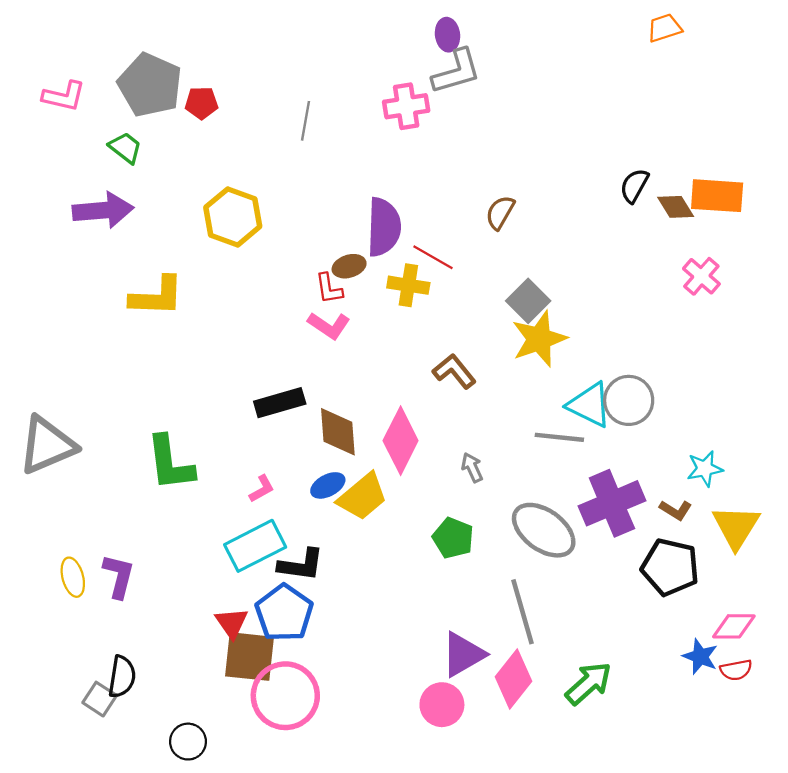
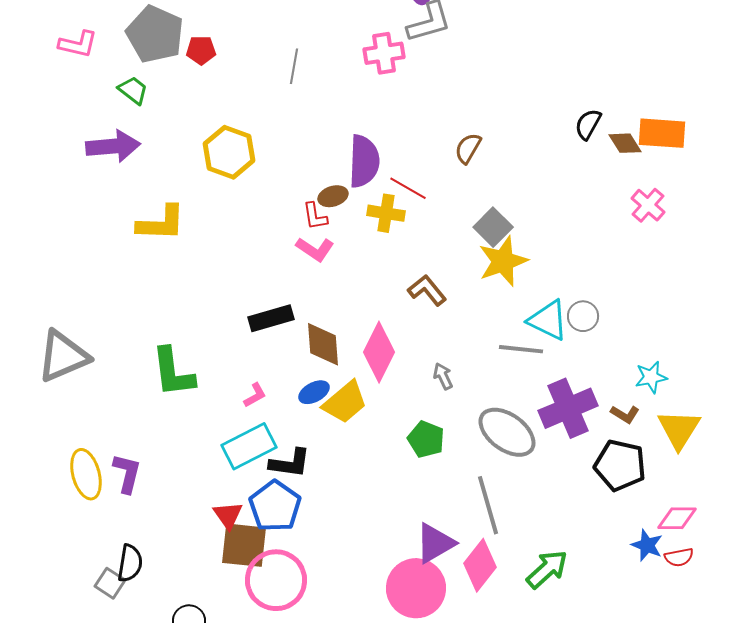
gray circle: (629, 400) -> (583, 316), size x0.7
yellow ellipse: (73, 577) -> (86, 474), size x1.4
pink circle: (442, 705) -> (416, 588), size x1.5

